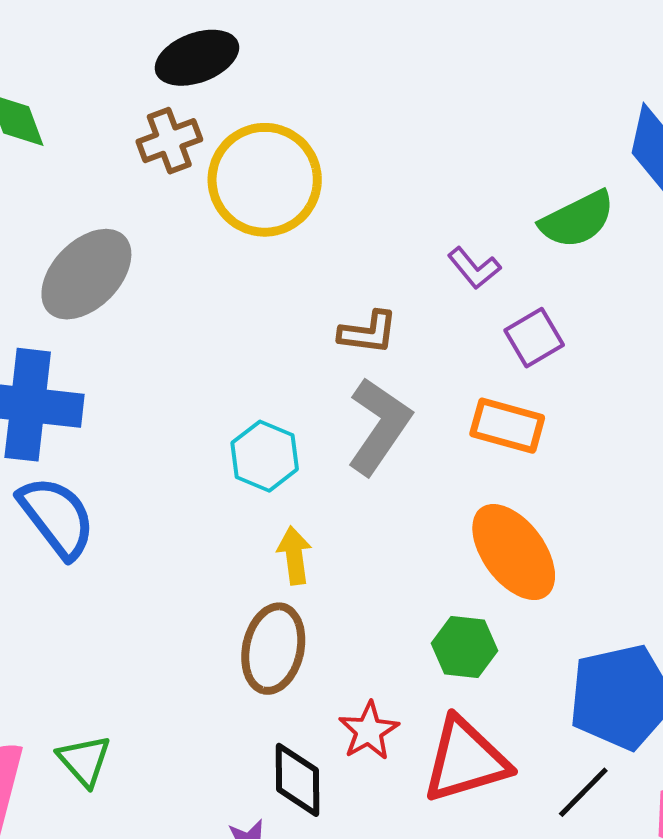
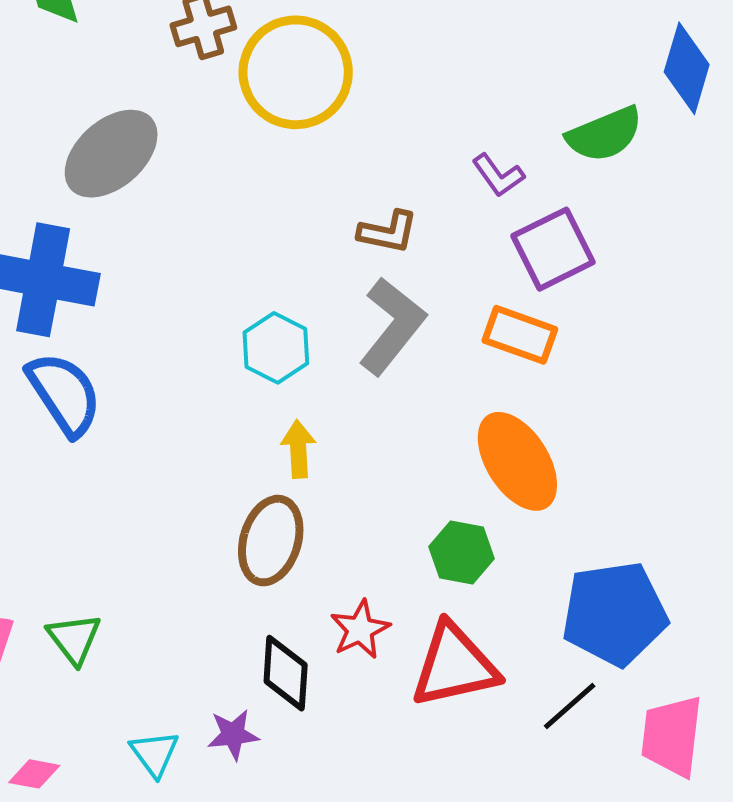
purple square: (534, 338) -> (553, 249), size x1.4

